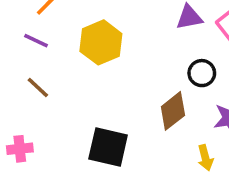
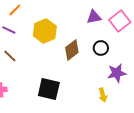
brown diamond: (173, 111) -> (72, 50), moved

